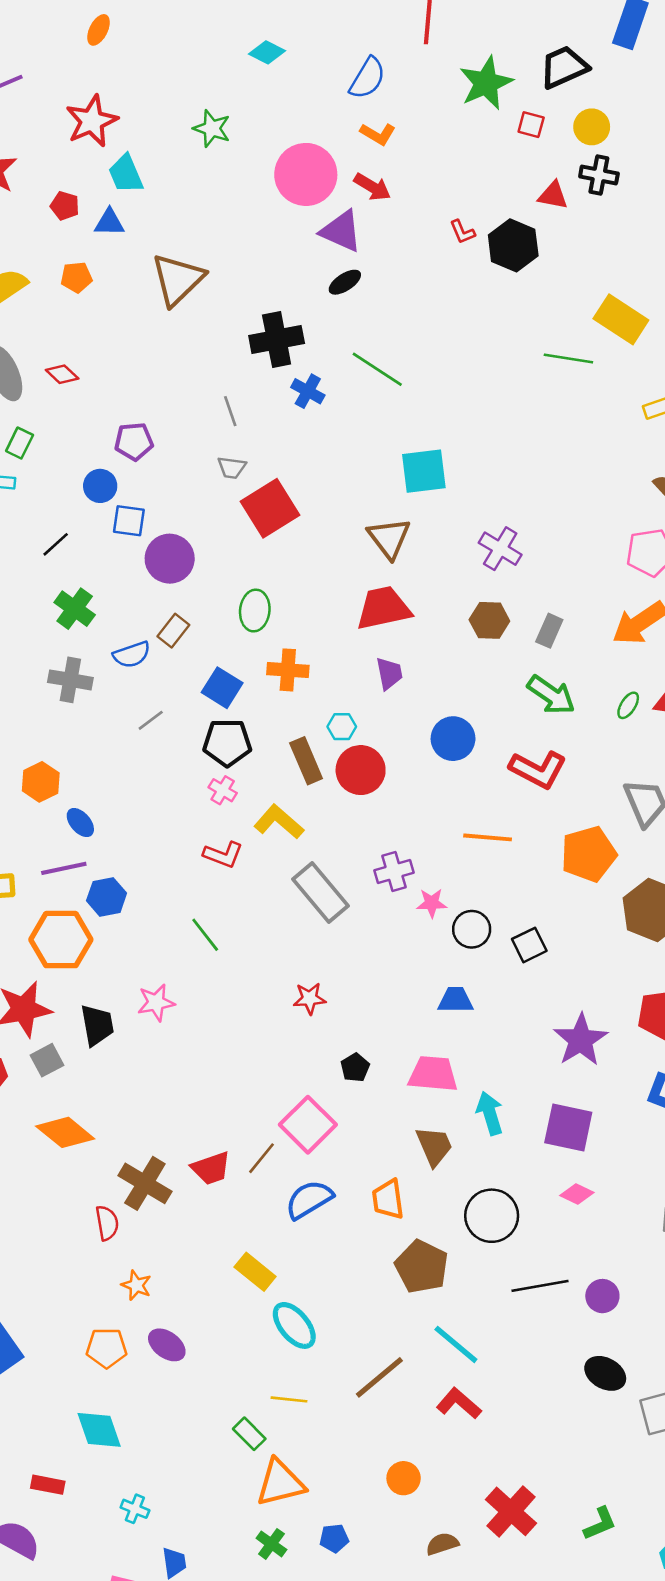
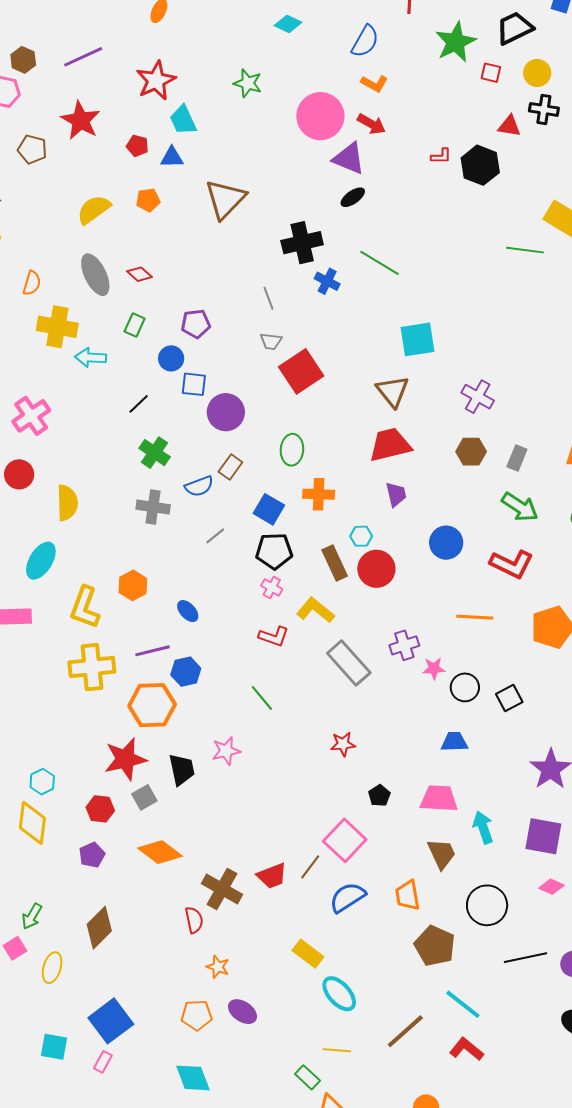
red L-shape: (462, 232) -> (441, 156), turned -65
green rectangle: (20, 443) -> (135, 325), moved
blue ellipse: (80, 823) -> (188, 611), moved

